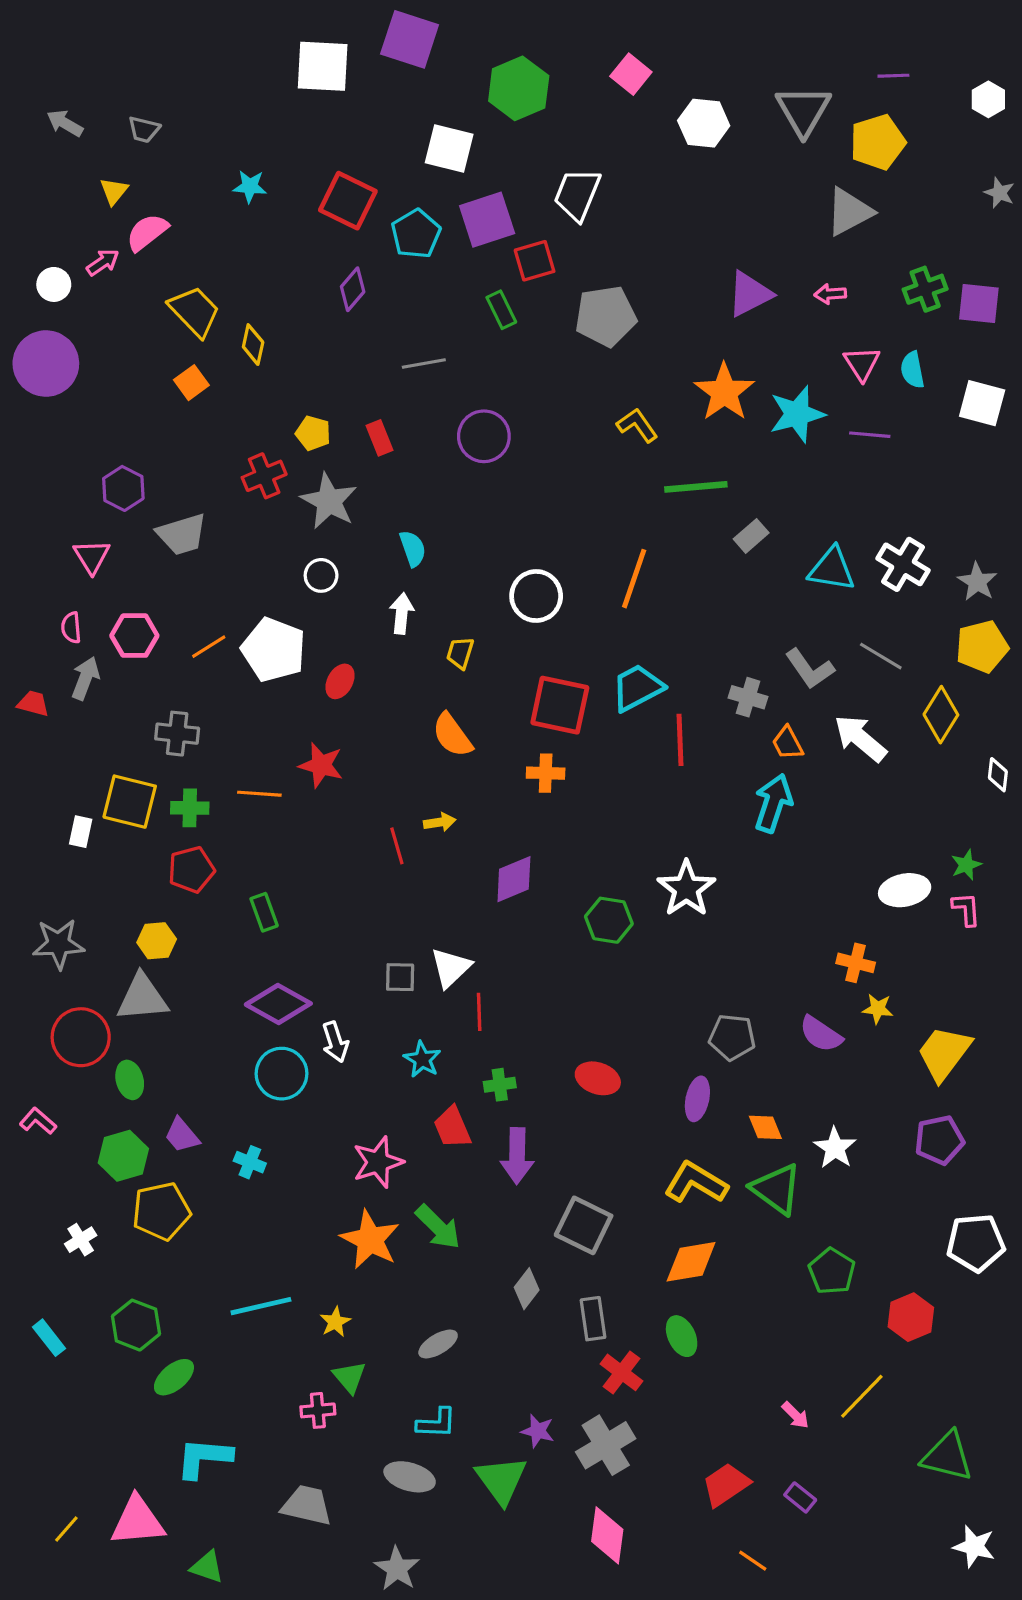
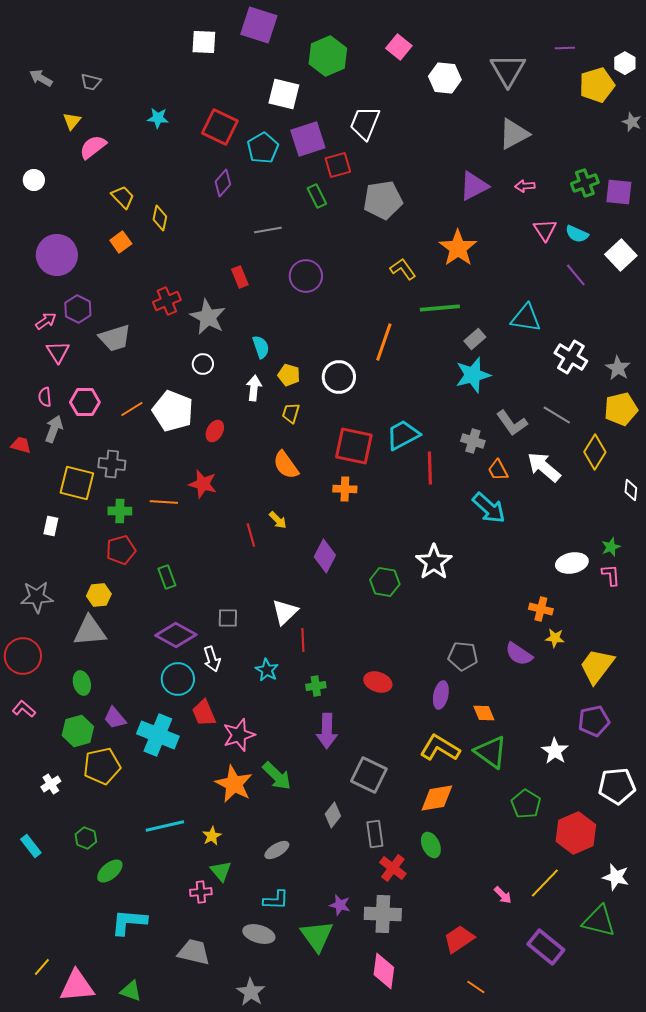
white square: (323, 66) -> (204, 42), size x0.7
yellow pentagon: (878, 142) -> (597, 85), moved
gray triangle: (849, 212) -> (514, 134), moved
pink arrow: (103, 262) -> (46, 321), moved
yellow trapezoid: (195, 311) -> (123, 197), size x0.7
purple circle: (46, 364) -> (57, 255), moved
cyan semicircle: (912, 370) -> (577, 234), turned -55
white square: (982, 403) -> (621, 255), turned 32
cyan star: (797, 414) -> (473, 375), moved
yellow pentagon: (313, 433) -> (289, 375), moved
purple line: (870, 435) -> (576, 275), moved, turned 45
cyan triangle: (832, 569) -> (526, 318), moved
orange line: (634, 579) -> (384, 342), moved
yellow square: (130, 802) -> (77, 483), moved
cyan arrow: (773, 803) -> (489, 508), turned 114
yellow arrow: (440, 822) -> (278, 520), turned 54
purple diamond: (514, 879) -> (325, 556), turned -40
gray square: (400, 977) -> (228, 618), moved
red circle: (81, 1037) -> (23, 656), moved
red trapezoid: (452, 1127) -> (204, 713), moved
white star: (835, 1148) -> (555, 751), moved
cyan cross: (250, 1162) -> (158, 735), size x2.0
red hexagon: (911, 1317) -> (576, 833), size x1.4
green hexagon: (136, 1325) -> (86, 838), size x0.7
gray cross: (606, 1445) -> (383, 914), turned 33
purple rectangle: (800, 1497) -> (546, 947), moved, size x1.8
pink triangle: (138, 1521) -> (77, 986), moved
white star: (974, 1546) -> (616, 877), moved

